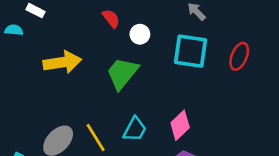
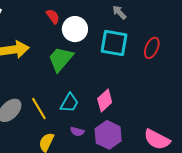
white circle: (140, 34) -> (75, 29), size x1.6

